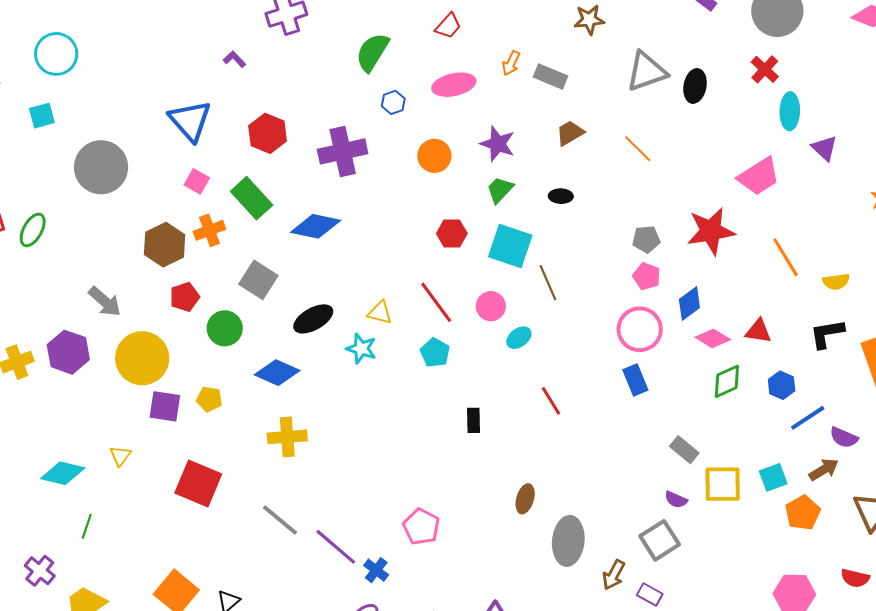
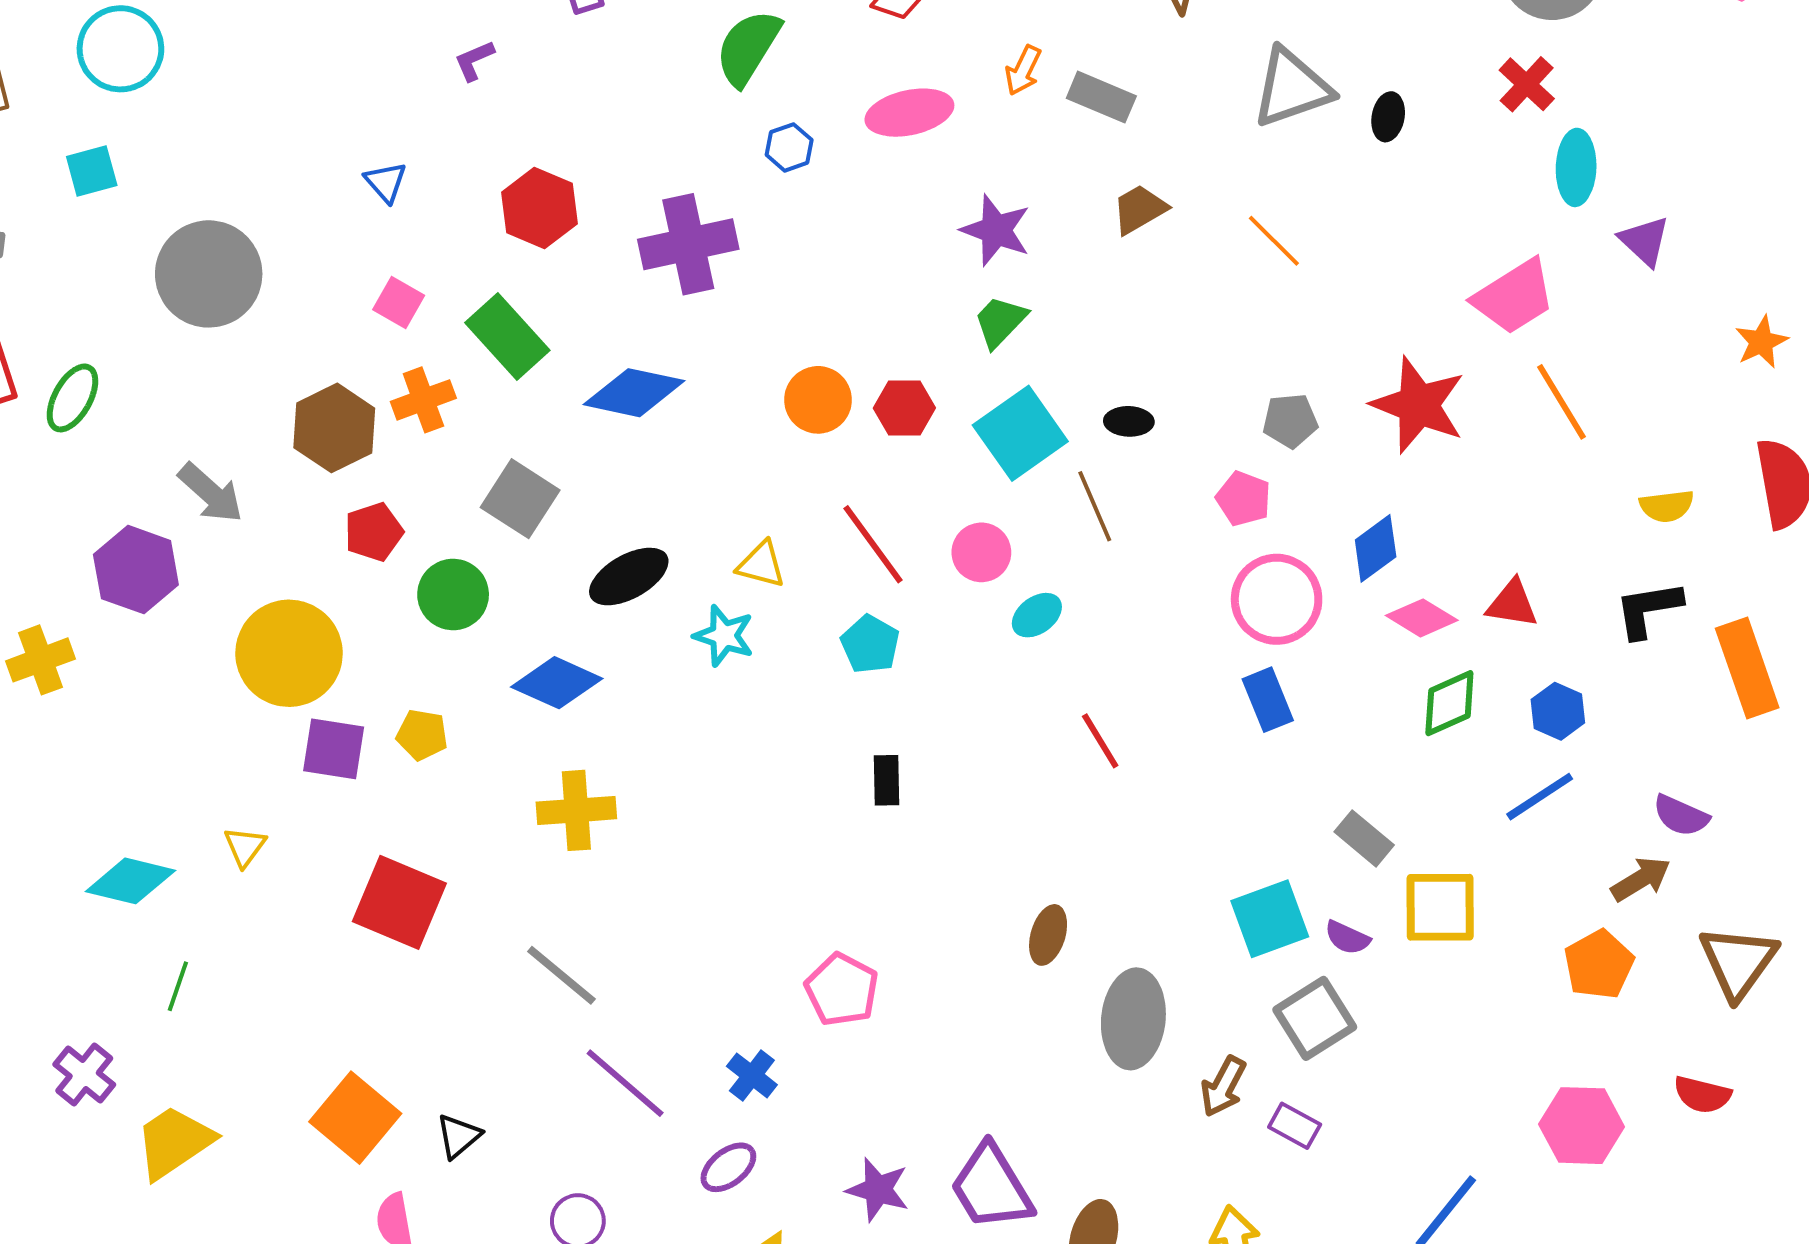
purple L-shape: (234, 59) -> (474, 60), turned -70
black ellipse: (695, 86) -> (1388, 117), size x0.7
blue triangle: (190, 121) -> (386, 182), size x0.5
orange circle: (434, 156) -> (818, 400), moved
black ellipse: (561, 196) -> (1129, 421), moved
red star: (711, 231) -> (1418, 405), turned 30
cyan square: (510, 246) -> (1020, 433), turned 36
orange line: (786, 257) -> (1562, 402), moved
pink pentagon: (647, 276) -> (1244, 499), moved
gray arrow: (105, 301) -> (211, 493), moved
purple hexagon: (68, 352) -> (136, 570), moved
blue line: (808, 418) -> (1540, 797), moved
black rectangle: (474, 420) -> (886, 780), moved
cyan square: (773, 477) -> (1270, 919), moved, size x1.4
purple line: (336, 547) -> (625, 1083), moved

